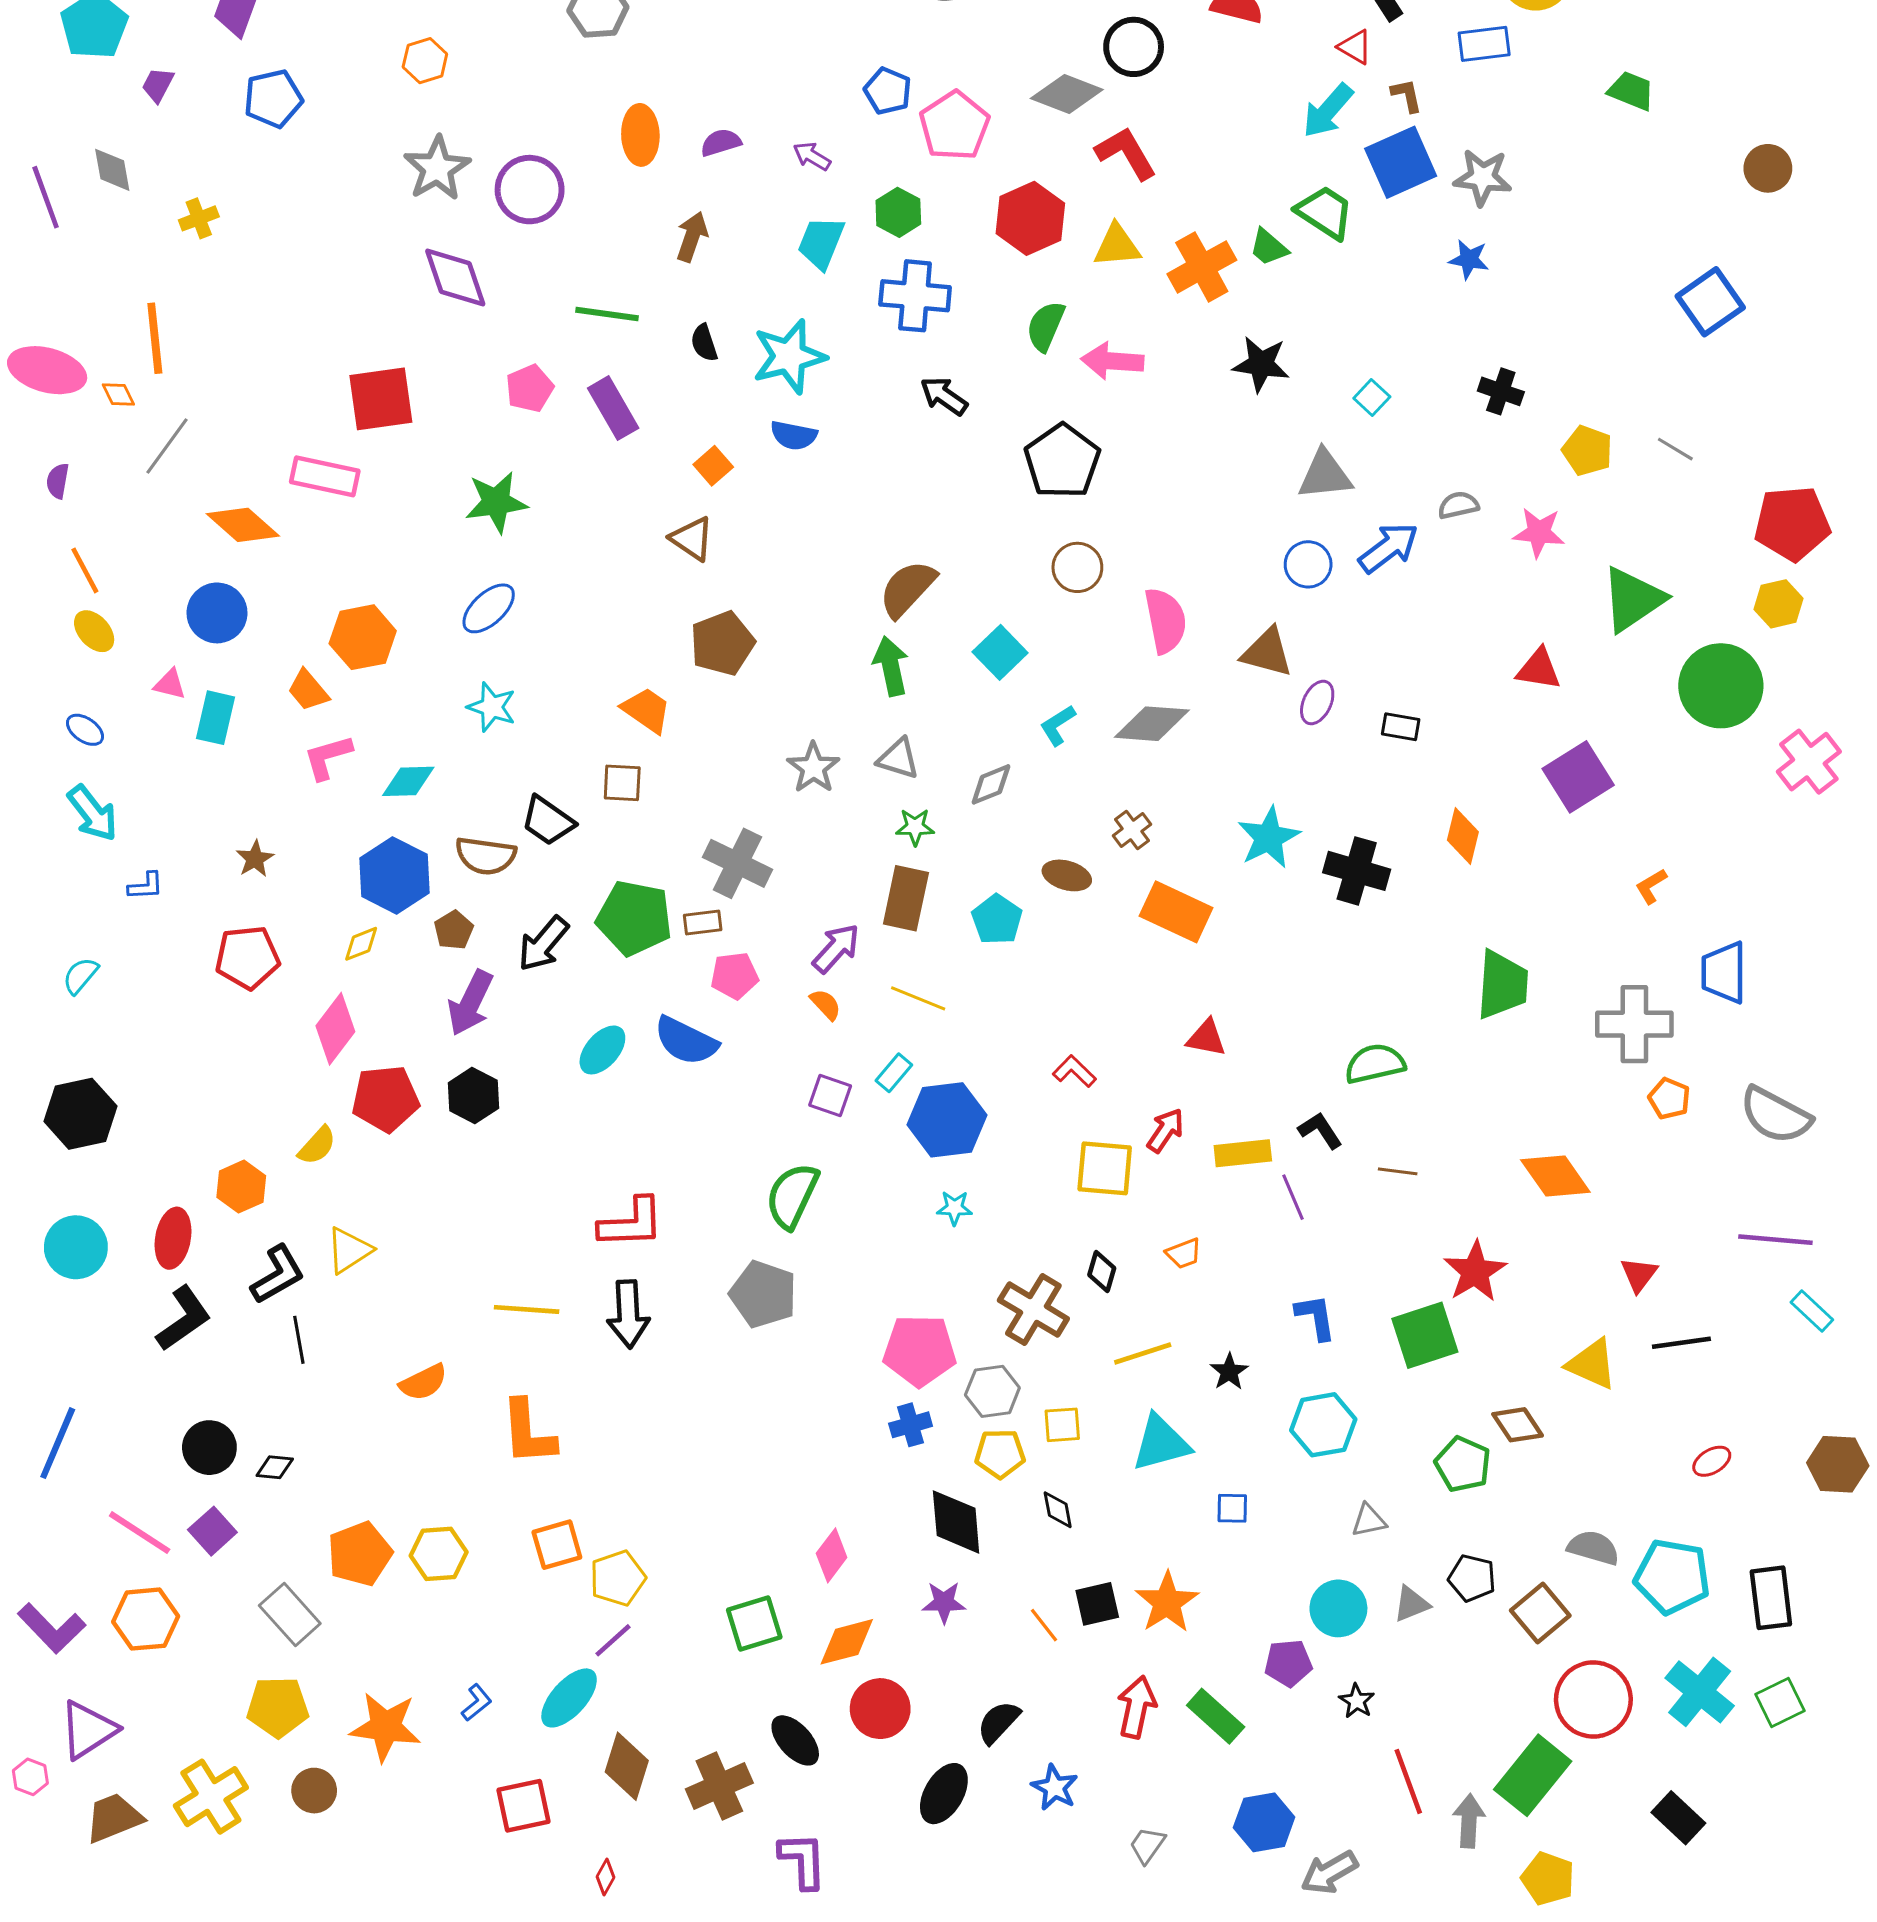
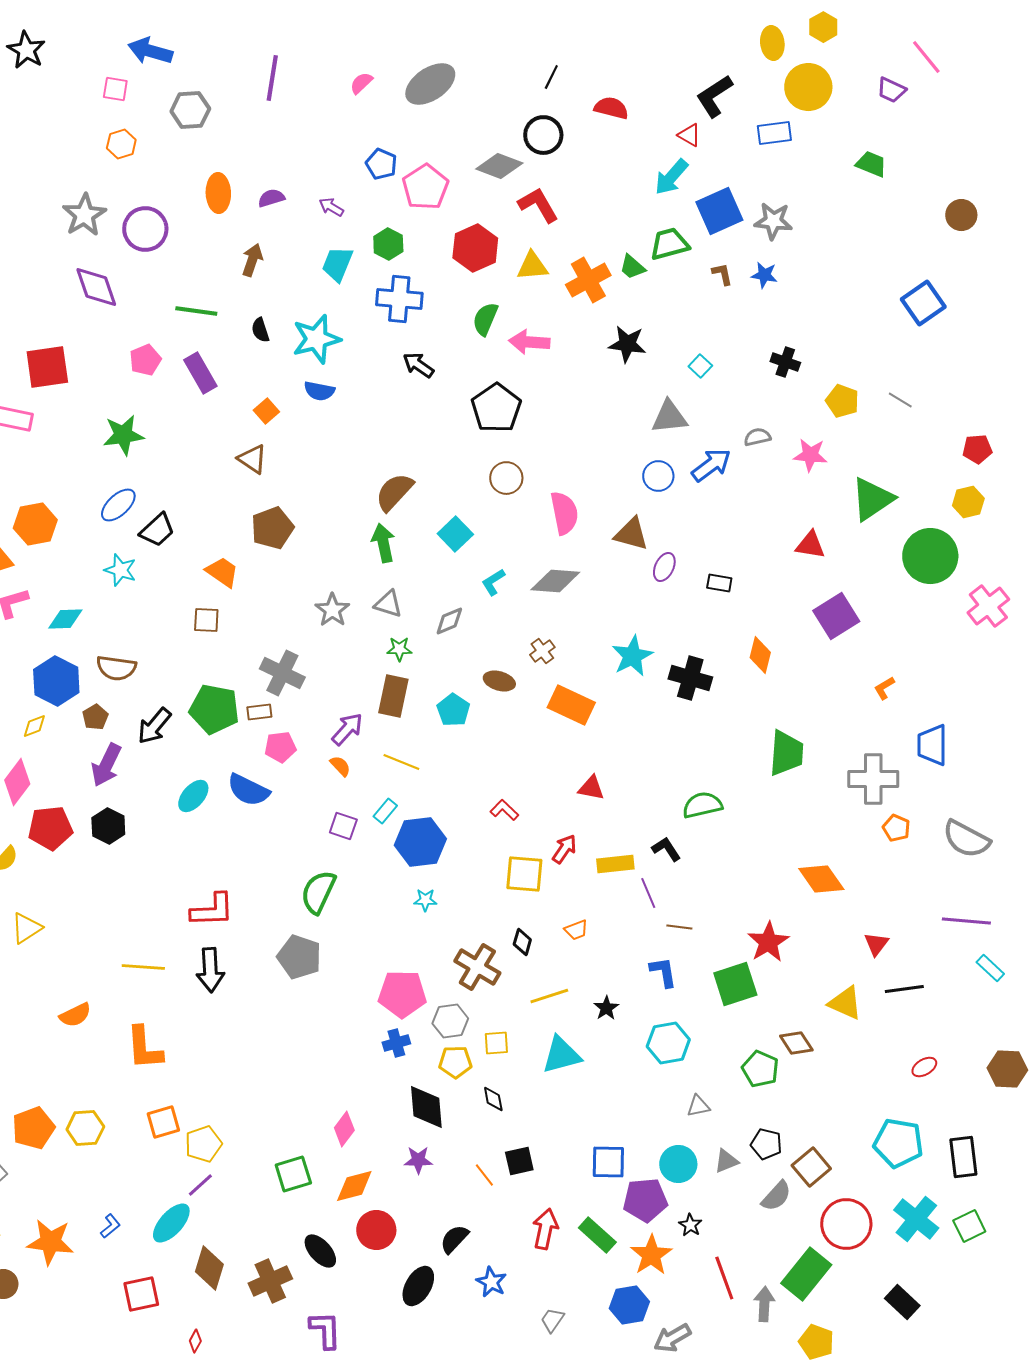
orange hexagon: (425, 61) -> (121, 144), moved
brown L-shape: (1407, 95) -> (722, 274), moved
green trapezoid: (1325, 212) -> (669, 244), turned -48
red pentagon: (1792, 523) -> (977, 449), size x0.6
black trapezoid: (548, 821) -> (157, 530), moved, turned -78
brown line: (1398, 1171) -> (679, 927), moved
blue square: (1232, 1508) -> (608, 1162), moved, size x1.6
gray semicircle: (1593, 1548) -> (776, 1196), moved, turned 116
orange star: (1167, 1602) -> (651, 1255), moved
purple pentagon: (1288, 1663) -> (645, 1200), size x1.4

